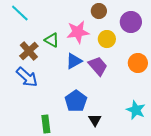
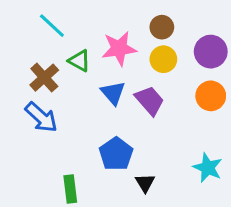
brown circle: (99, 11) -> (162, 27), moved
cyan line: (20, 13) -> (52, 26), moved
purple circle: (131, 22) -> (211, 52), moved
blue triangle: (74, 61) -> (113, 93), turned -42

